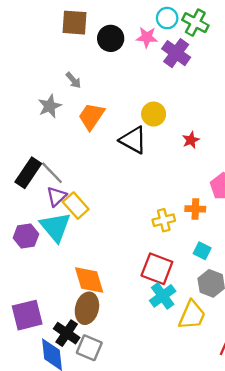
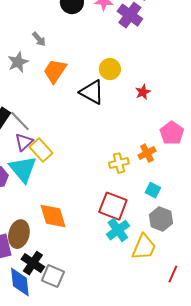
orange cross: (195, 209) -> (147, 153), turned -30
brown ellipse: (87, 308) -> (19, 234), moved

